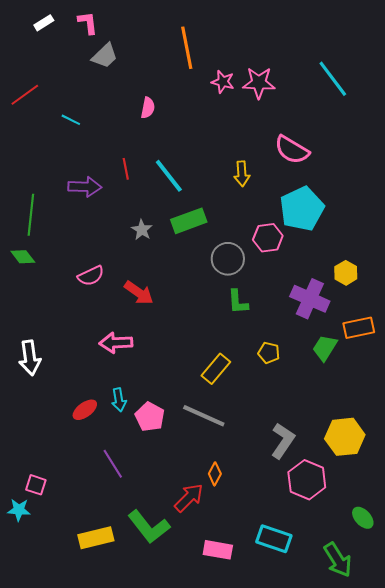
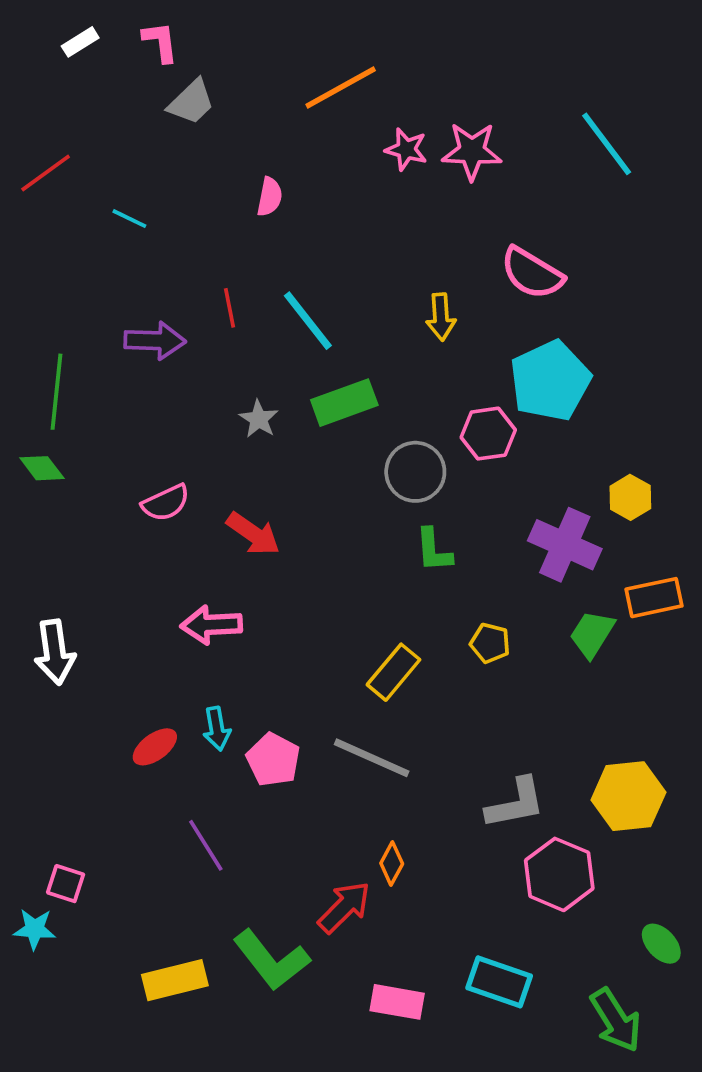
orange line: (187, 48) -> (341, 87), turned 72
gray L-shape: (283, 441) -> (516, 803), turned 45

